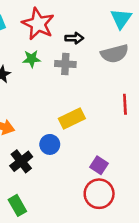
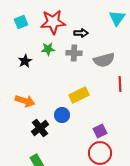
red star: (38, 24) -> (53, 22), turned -30
gray semicircle: (115, 54) -> (104, 60), moved
purple square: (99, 165) -> (100, 131), turned 32

